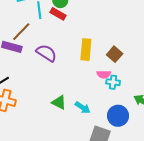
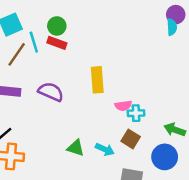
brown line: (21, 32) -> (17, 54), moved
brown square: (115, 54) -> (131, 139), moved
blue circle: (118, 116) -> (165, 157), moved

